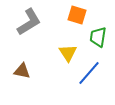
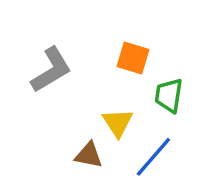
brown triangle: (22, 71) -> (89, 155), moved

